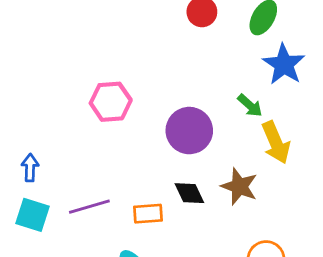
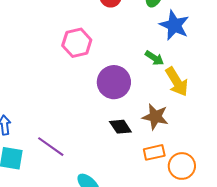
pink hexagon: (111, 102) -> (77, 43), moved
purple line: (89, 207) -> (51, 147), turned 60
orange rectangle: (148, 214) -> (154, 152), moved

